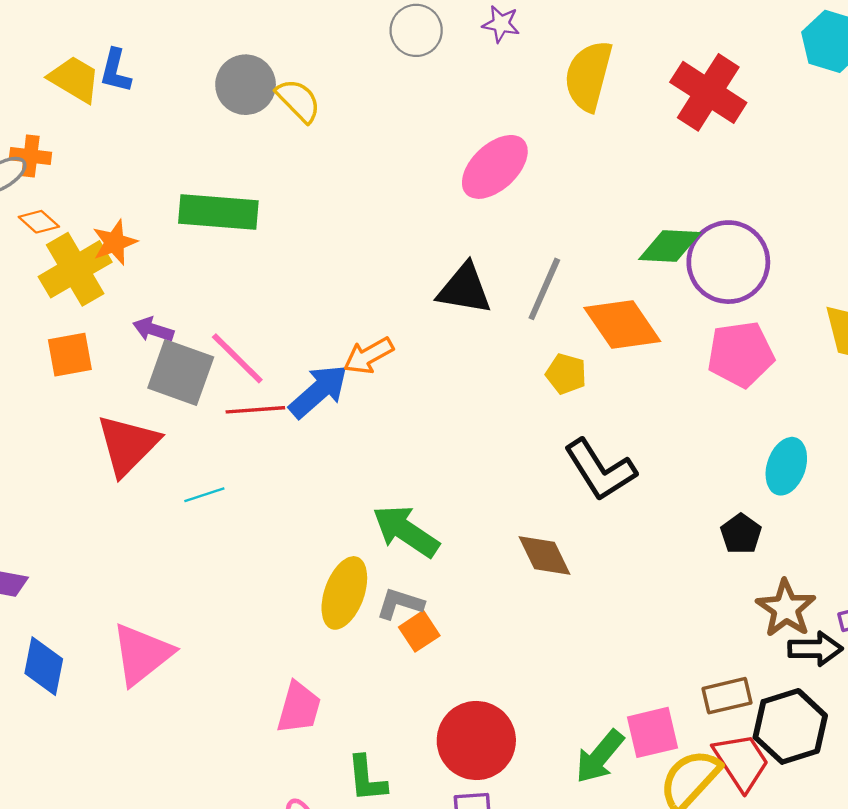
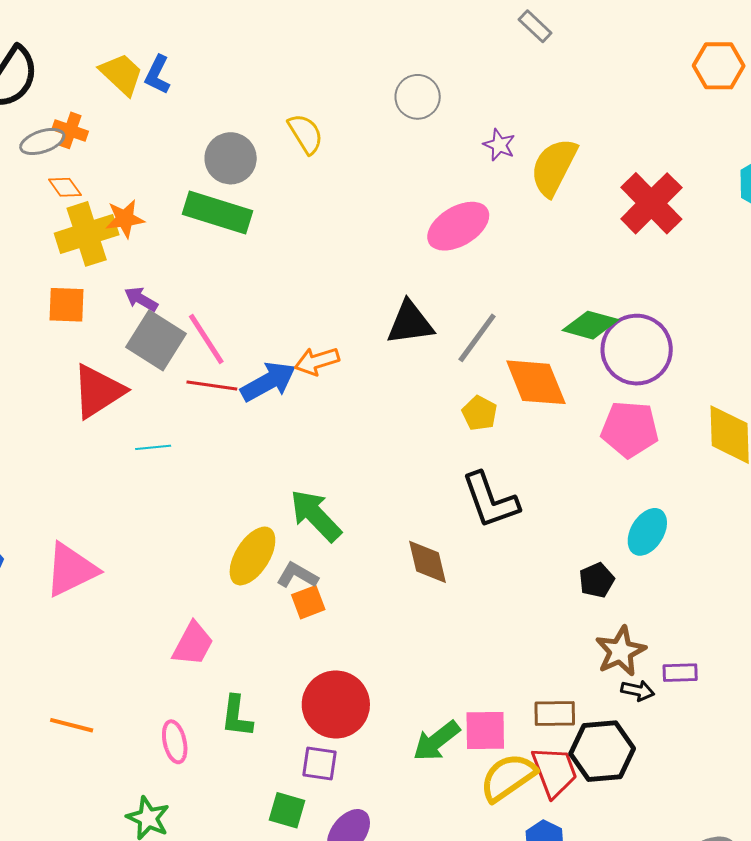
purple star: (501, 24) -> (499, 145), moved
gray circle: (246, 85) -> (231, 158), moved
black triangle: (464, 289) -> (410, 323), turned -30
black arrow: (815, 649) -> (638, 691), size x0.7

